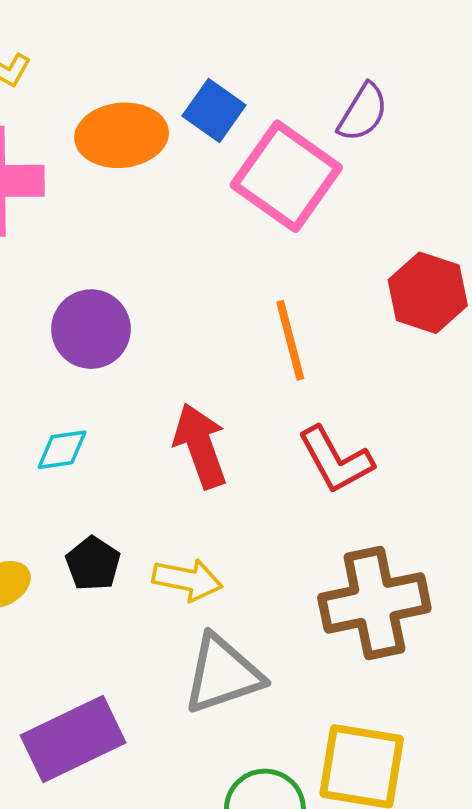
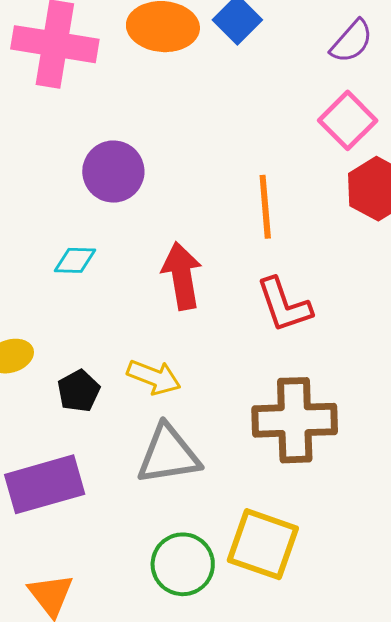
pink square: (286, 176) -> (348, 120), moved, size x0.7
black pentagon: (93, 564) -> (79, 391), moved

